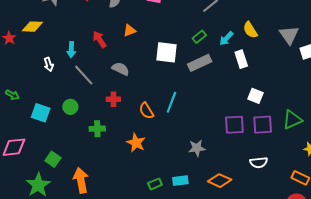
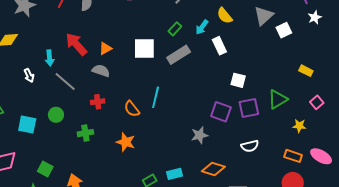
orange triangle: (130, 31) -> (105, 49), moved
gray triangle: (289, 35) -> (264, 16), turned 30
red arrow: (99, 39) -> (76, 44), size x1.4
purple square: (234, 125) -> (221, 112), turned 30
gray star: (197, 148) -> (200, 135), moved

